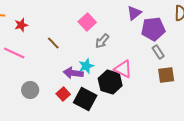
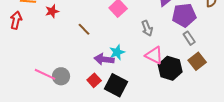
gray arrow: (102, 41) -> (147, 28), moved, turned -63
pink line: (14, 53) -> (45, 74), moved
brown square: (166, 75) -> (197, 61), turned -30
black hexagon: (110, 82) -> (170, 68), moved

